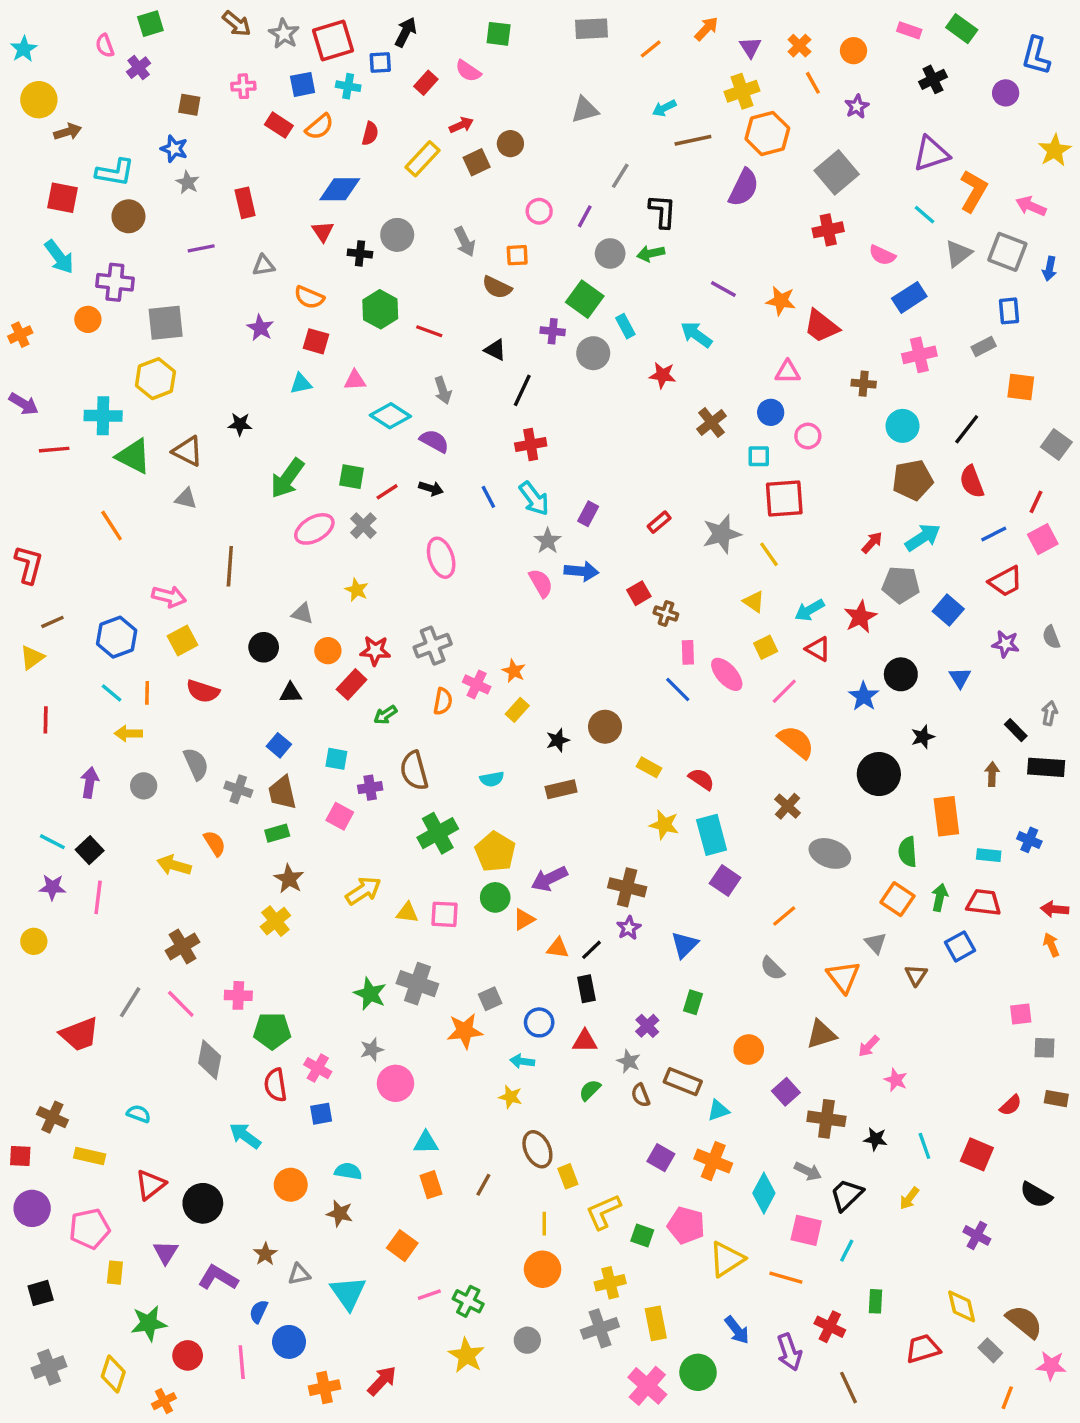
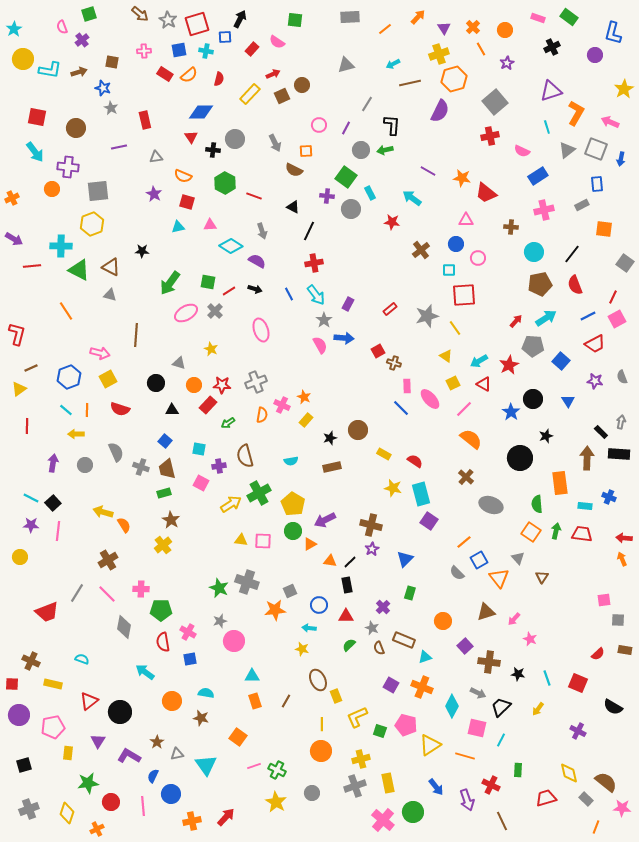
brown arrow: (68, 132) -> (79, 72), moved
cyan L-shape: (115, 172) -> (50, 70), moved
cyan line: (924, 215) -> (547, 127), turned 32
brown arrow: (992, 774) -> (587, 458), size x1.6
orange semicircle: (215, 843) -> (124, 525), moved
yellow arrow: (363, 891) -> (231, 504), moved
blue square: (960, 946) -> (479, 560), moved

